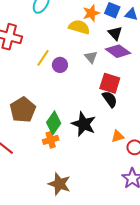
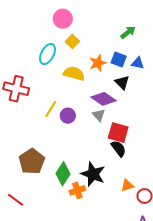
yellow semicircle: (79, 27) -> (74, 73), moved
purple diamond: (118, 51) -> (103, 99), moved
gray triangle: (91, 57) -> (99, 115), moved
orange cross: (51, 140) -> (77, 190), moved

